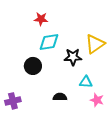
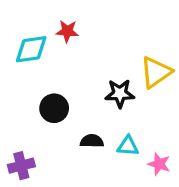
cyan diamond: (49, 42) -> (31, 49), moved
cyan triangle: (86, 82) -> (128, 146), moved
black semicircle: (60, 97) -> (92, 141), moved

